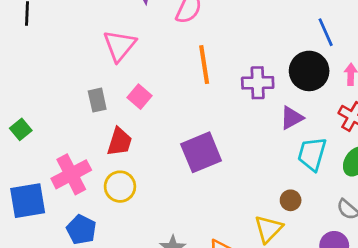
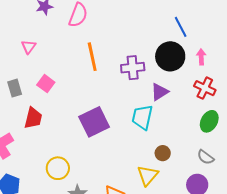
pink triangle: (120, 46) -> (29, 47), size x0.6
cyan trapezoid: (312, 154) -> (142, 117), moved
yellow circle: (120, 187) -> (58, 168), moved

